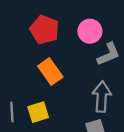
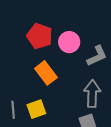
pink circle: (90, 31) -> (69, 42), moved

